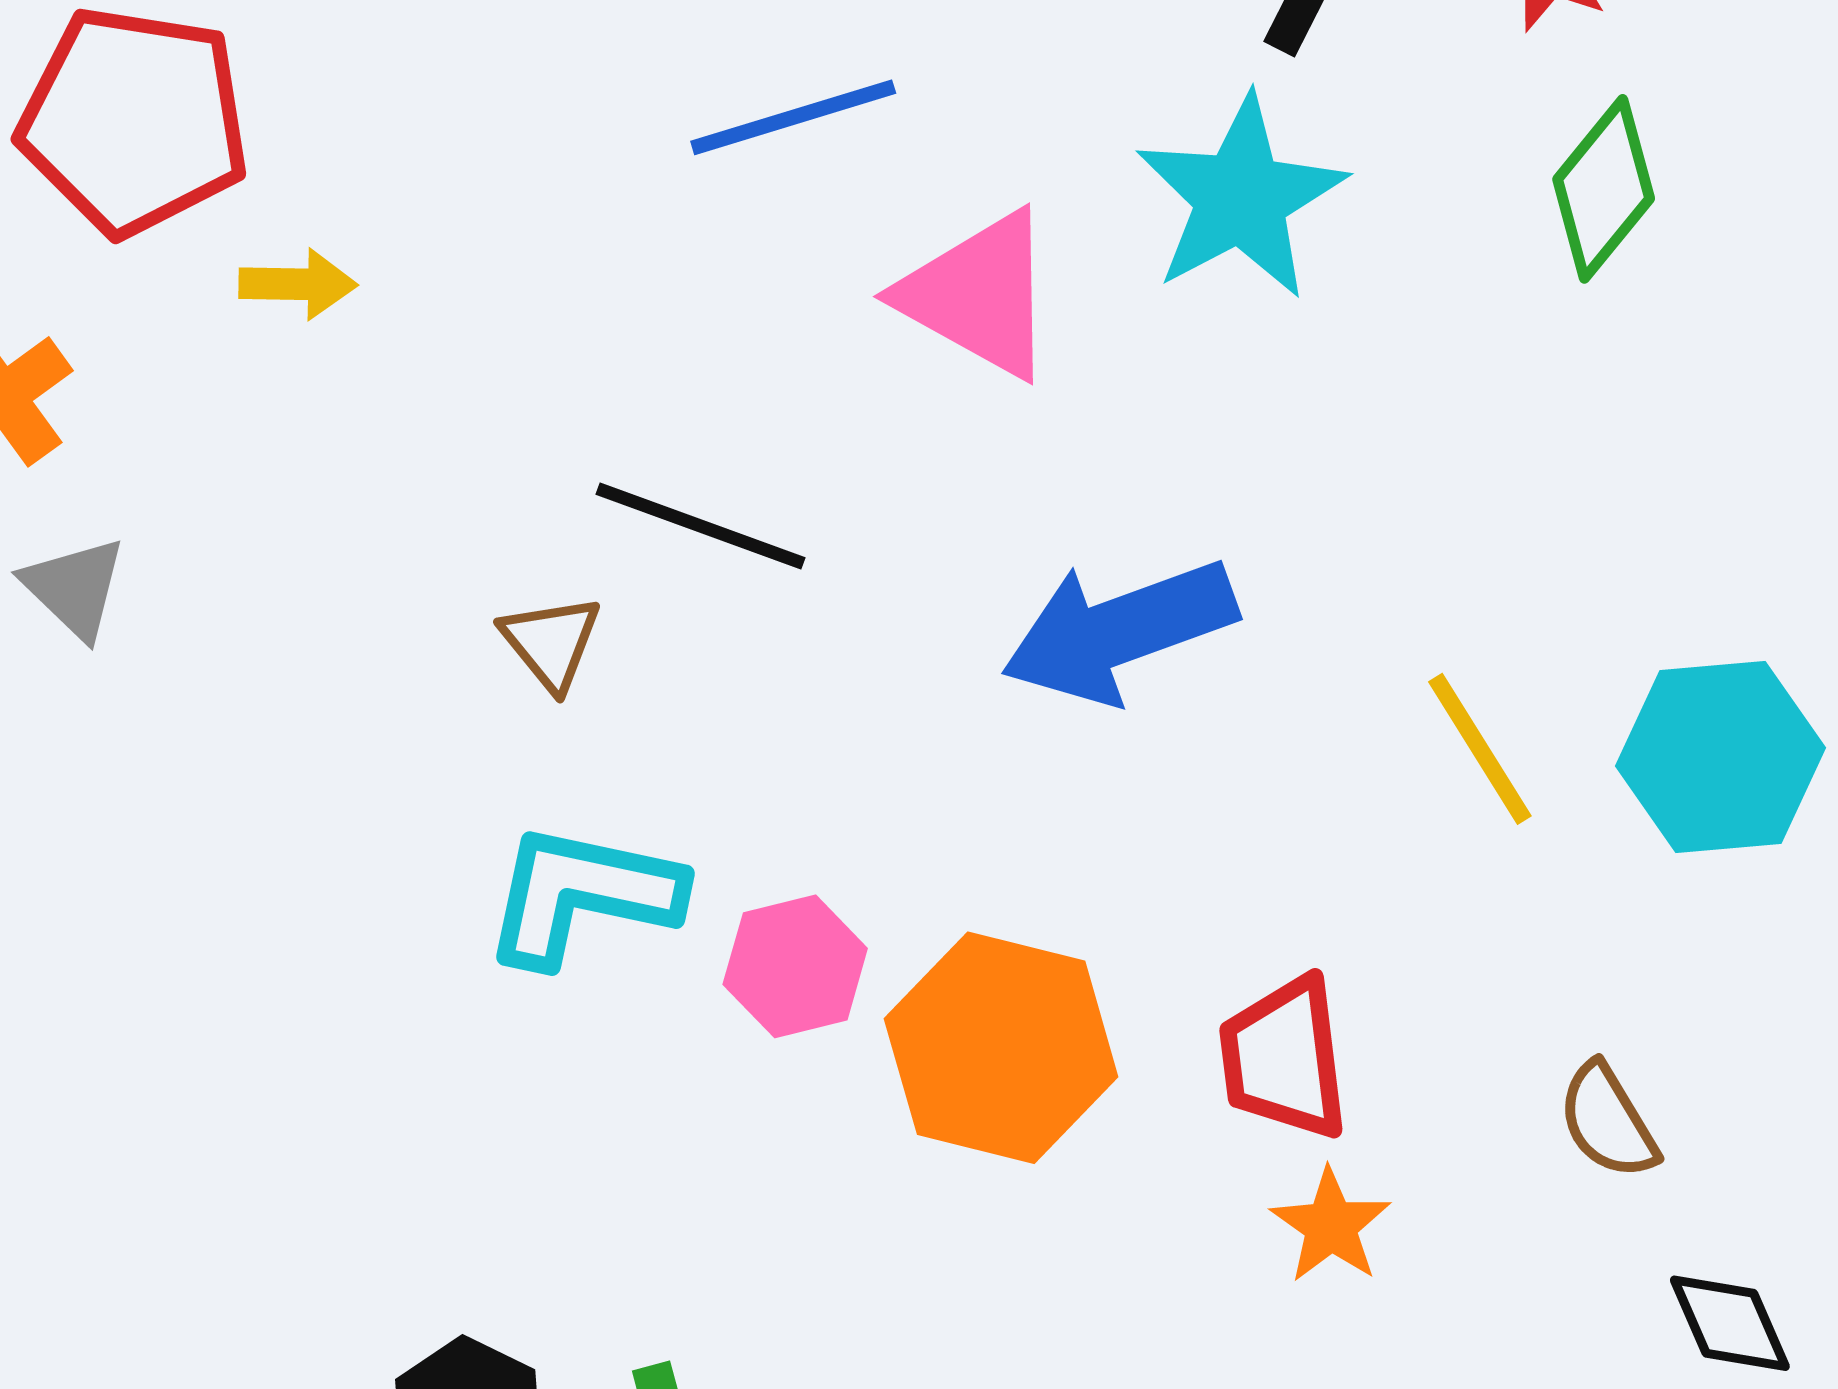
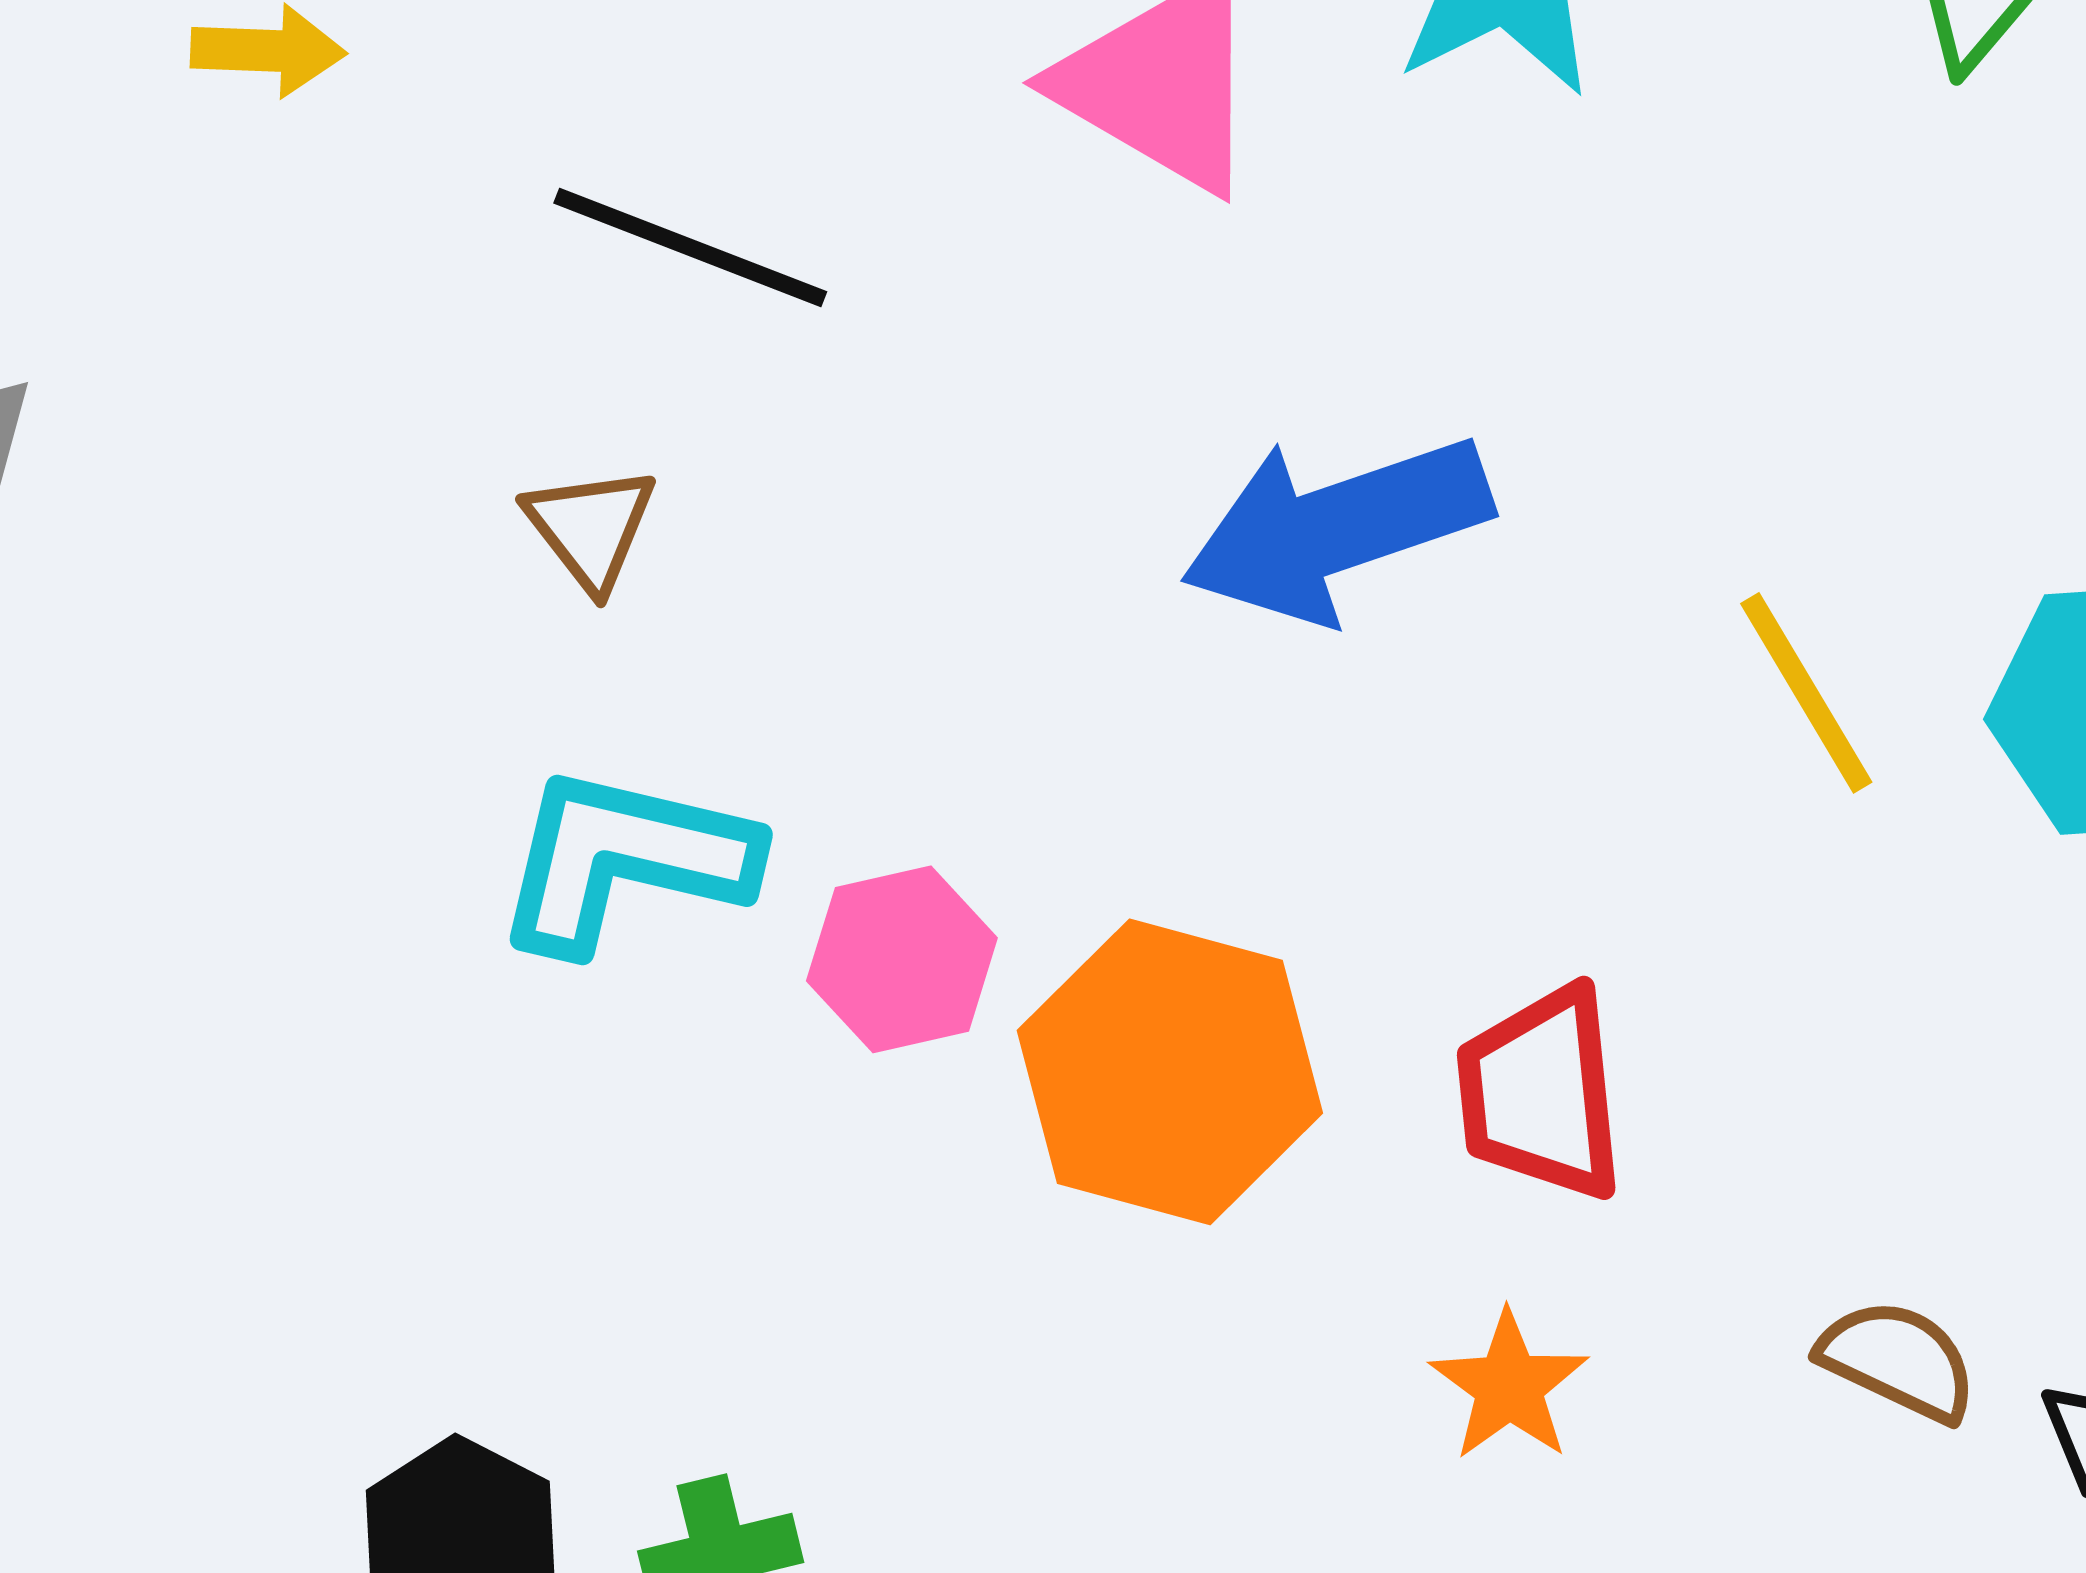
black line: (700, 526) -> (690, 247), moved
brown semicircle: (1608, 1121) -> (1898, 1360), moved, turned 145
orange star: (1331, 1226) -> (1509, 1386), moved

